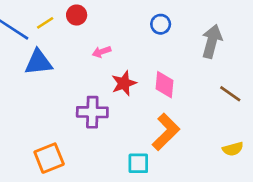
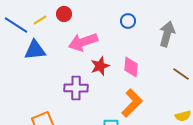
pink arrow: (102, 52) -> (83, 42), size x2.0

